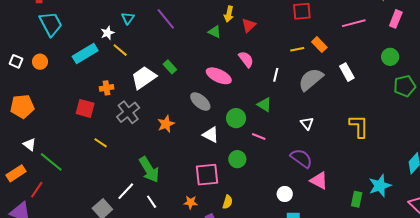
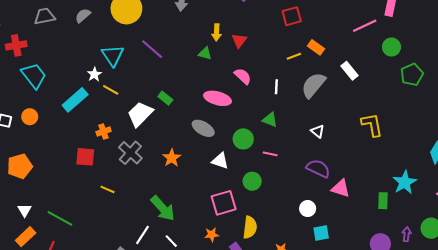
cyan triangle: (128, 18) -> (113, 55), size x1.6
pink line: (354, 23) -> (365, 26), moved
white triangle: (30, 145) -> (25, 210), moved, turned 32
yellow semicircle: (228, 202) -> (250, 227), size x1.5

